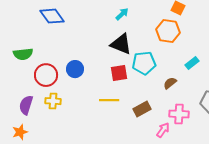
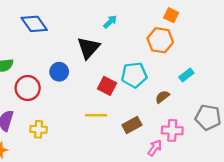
black triangle: (121, 44) -> (88, 48), moved, turned 50
blue circle: (75, 69) -> (59, 72), moved
red square: (119, 73) -> (107, 86), turned 36
yellow cross: (53, 101) -> (38, 129), moved

